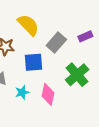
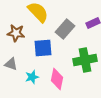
green cross: (77, 75) -> (85, 60), turned 30

